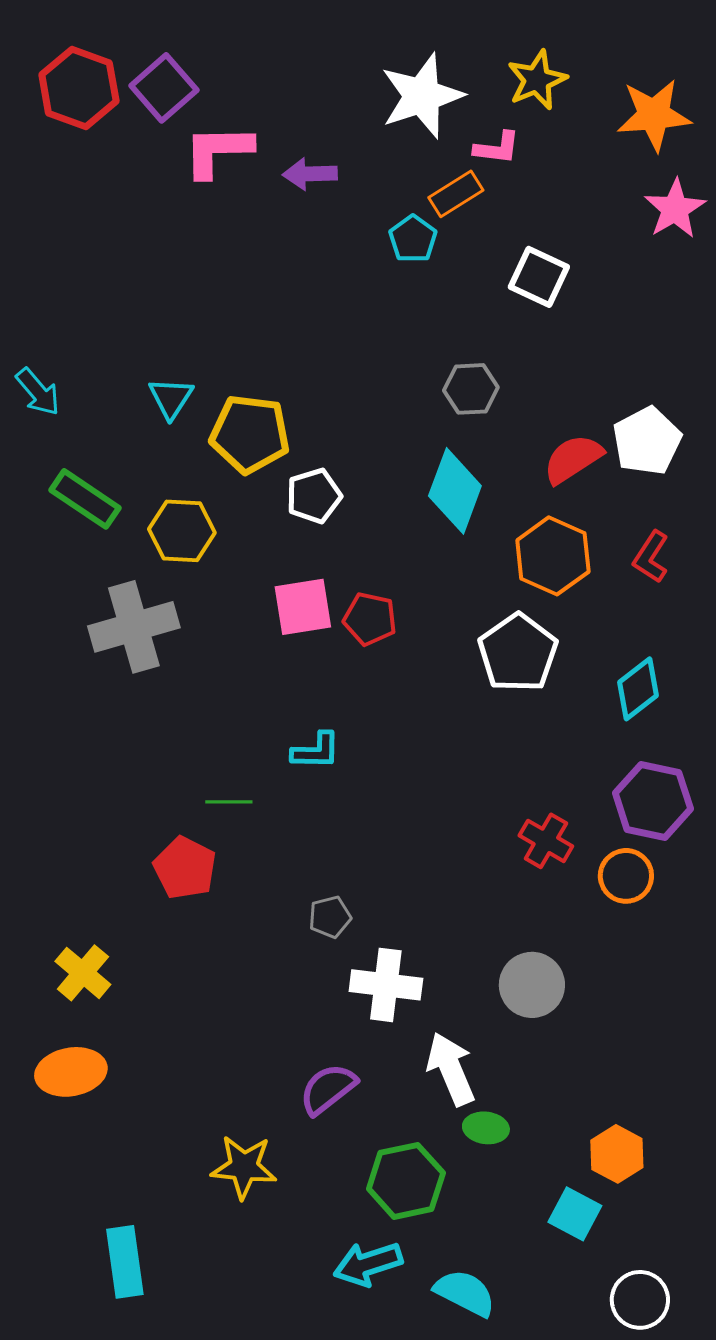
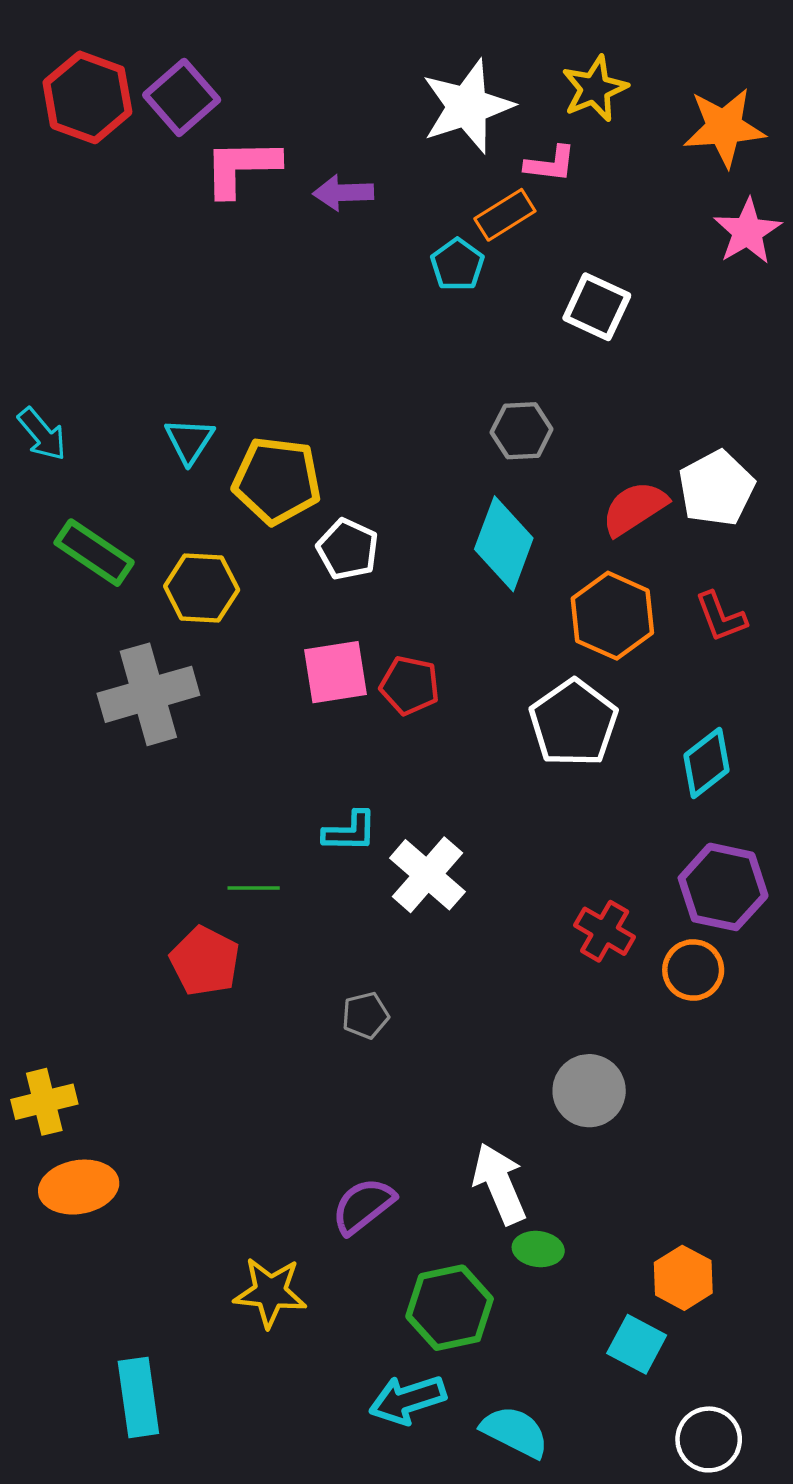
white pentagon: (314, 496) -> (348, 549), turned -30
red L-shape: (651, 557) -> (721, 617), turned -54
yellow cross: (83, 973) -> (44, 1102), moved, turned 36
white cross: (386, 985) -> (427, 875), moved, turned 34

